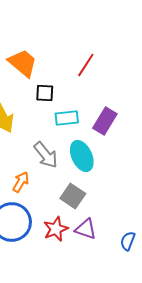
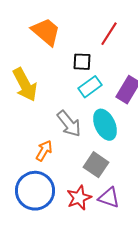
black square: (45, 93) -> (82, 62), moved
cyan rectangle: (67, 118) -> (90, 87), turned -30

